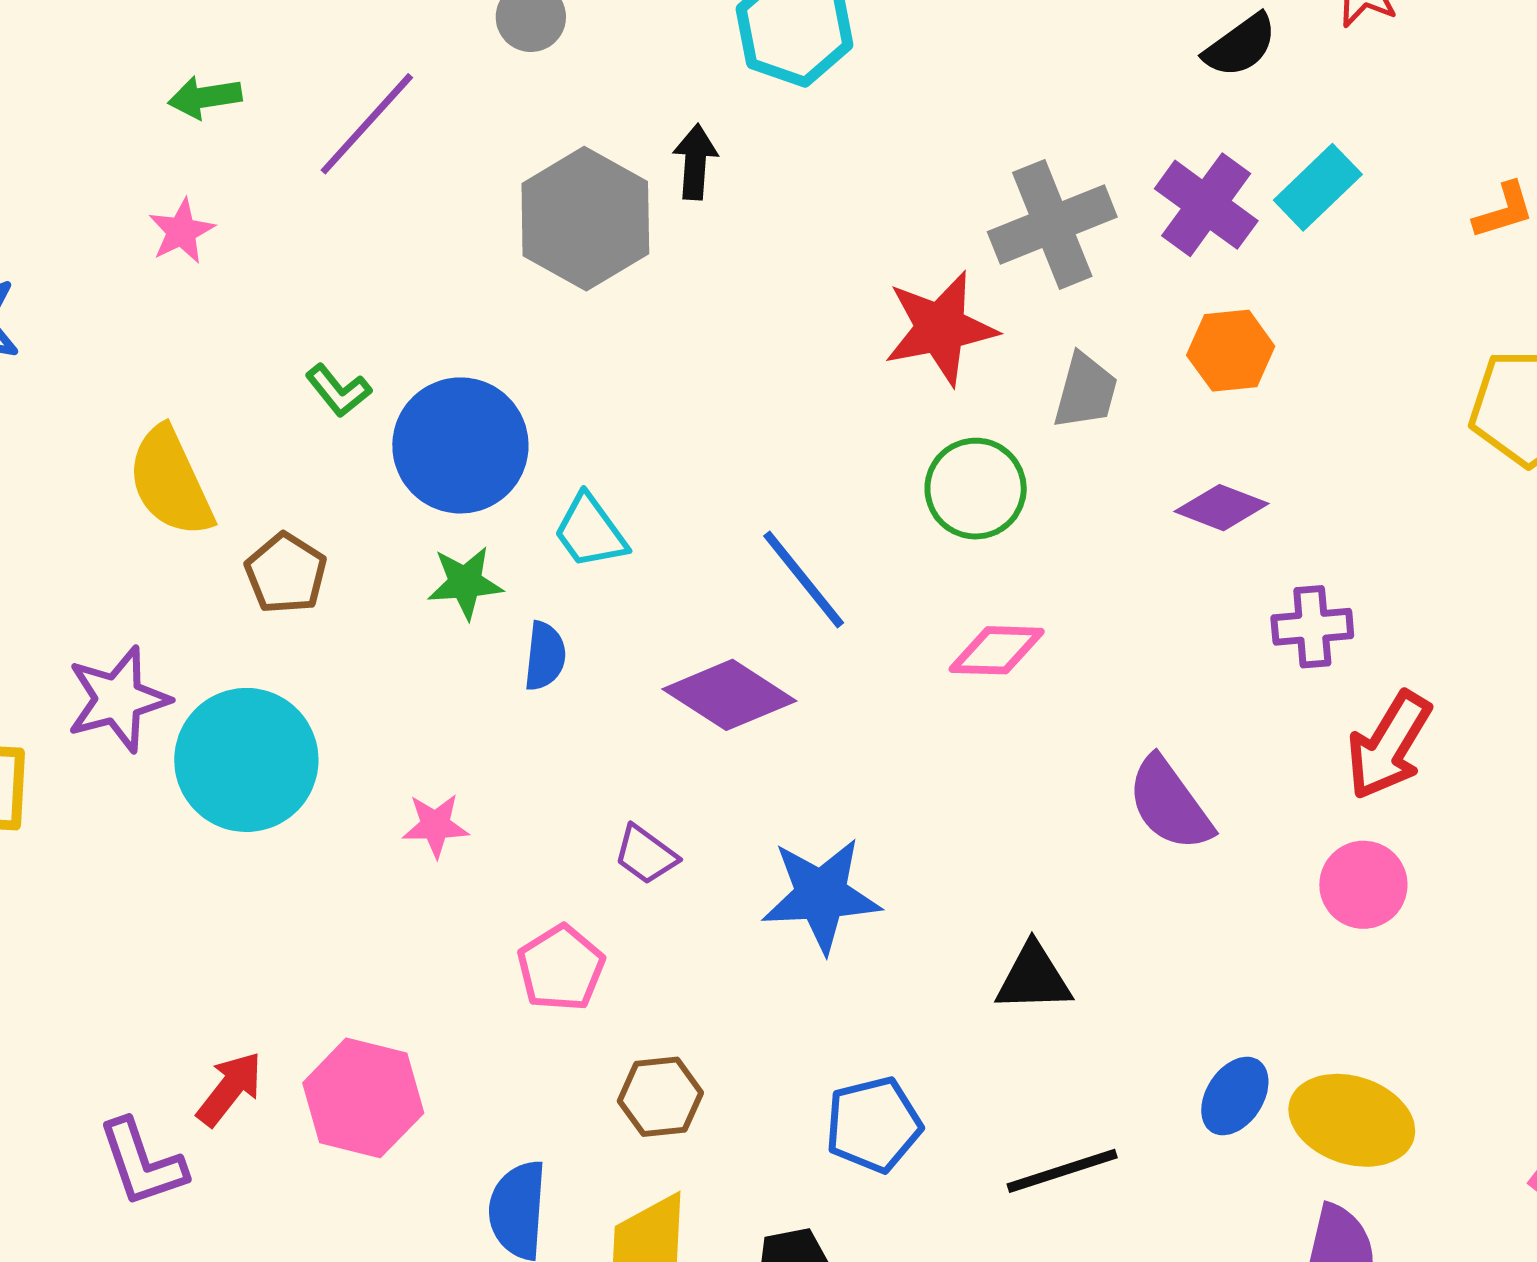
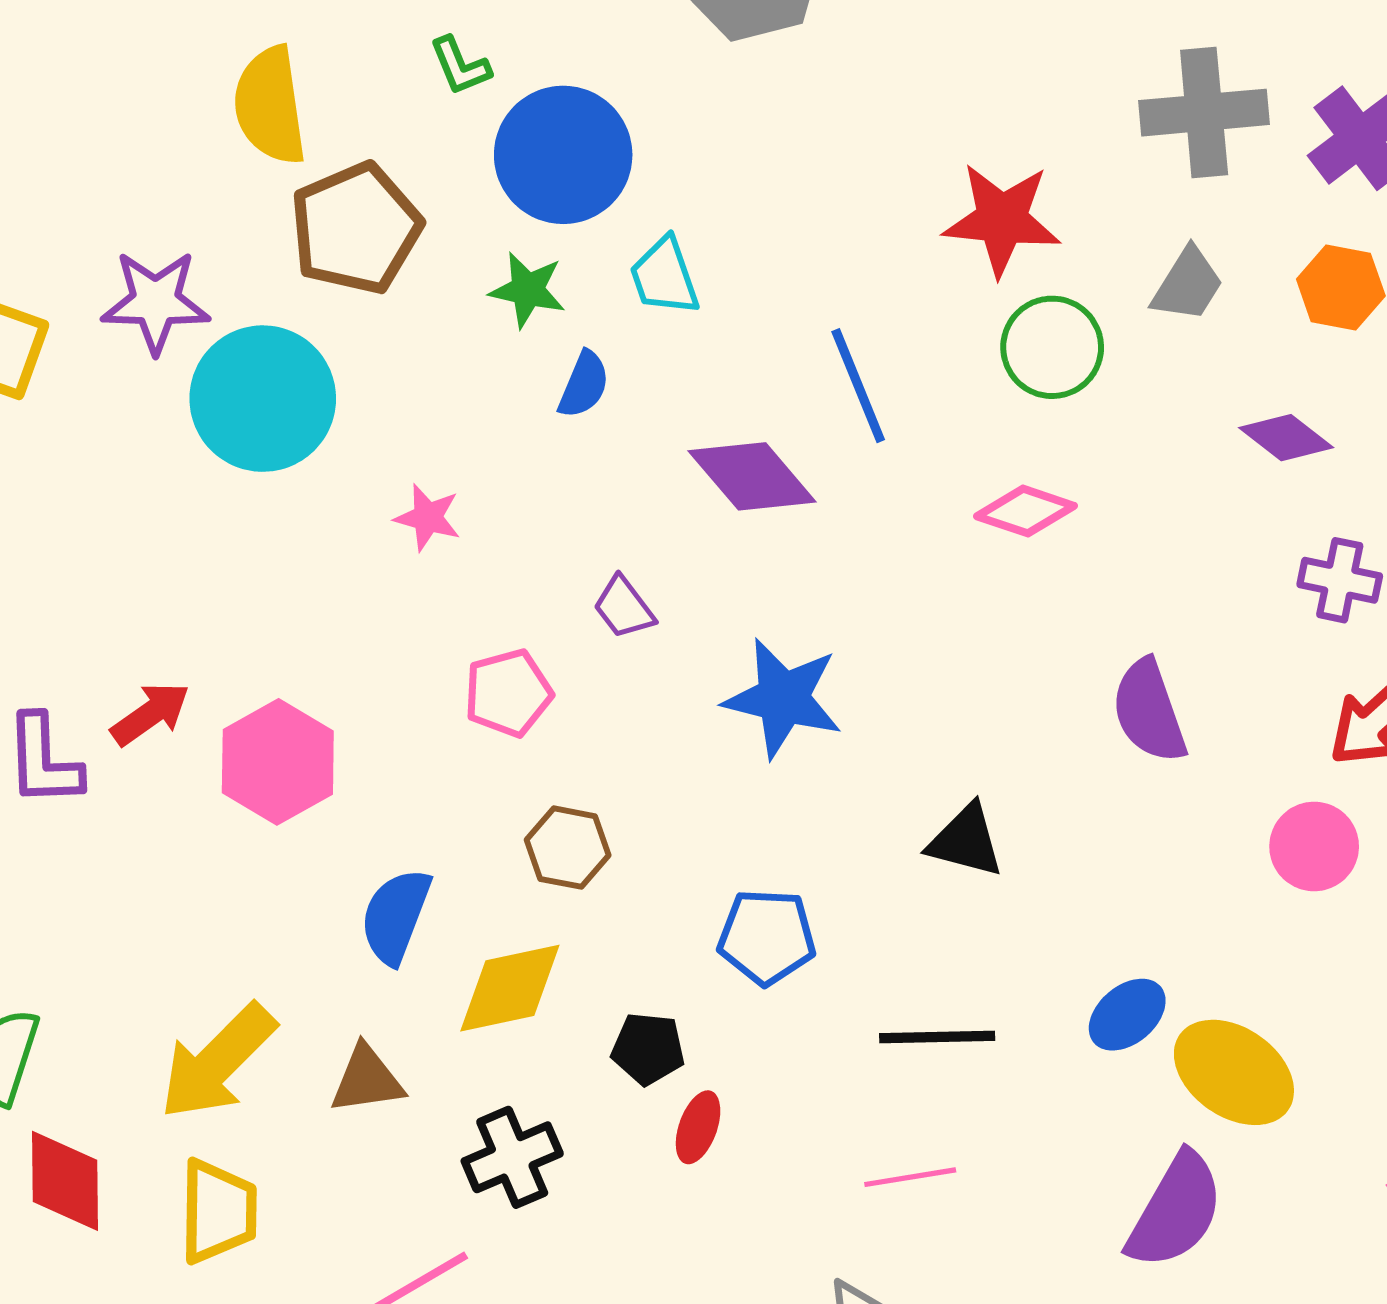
red star: (940, 328) -> (1002, 219), moved
brown pentagon: (286, 573) -> (356, 228), size x1.6

